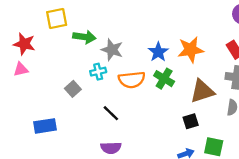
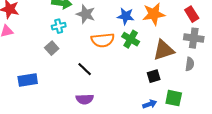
blue star: (158, 52) -> (126, 16), turned -30
cyan cross: (98, 72) -> (59, 26), moved

